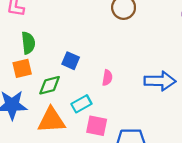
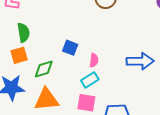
blue square: (71, 61) -> (70, 48), moved
cyan rectangle: (81, 104) -> (90, 80), moved

